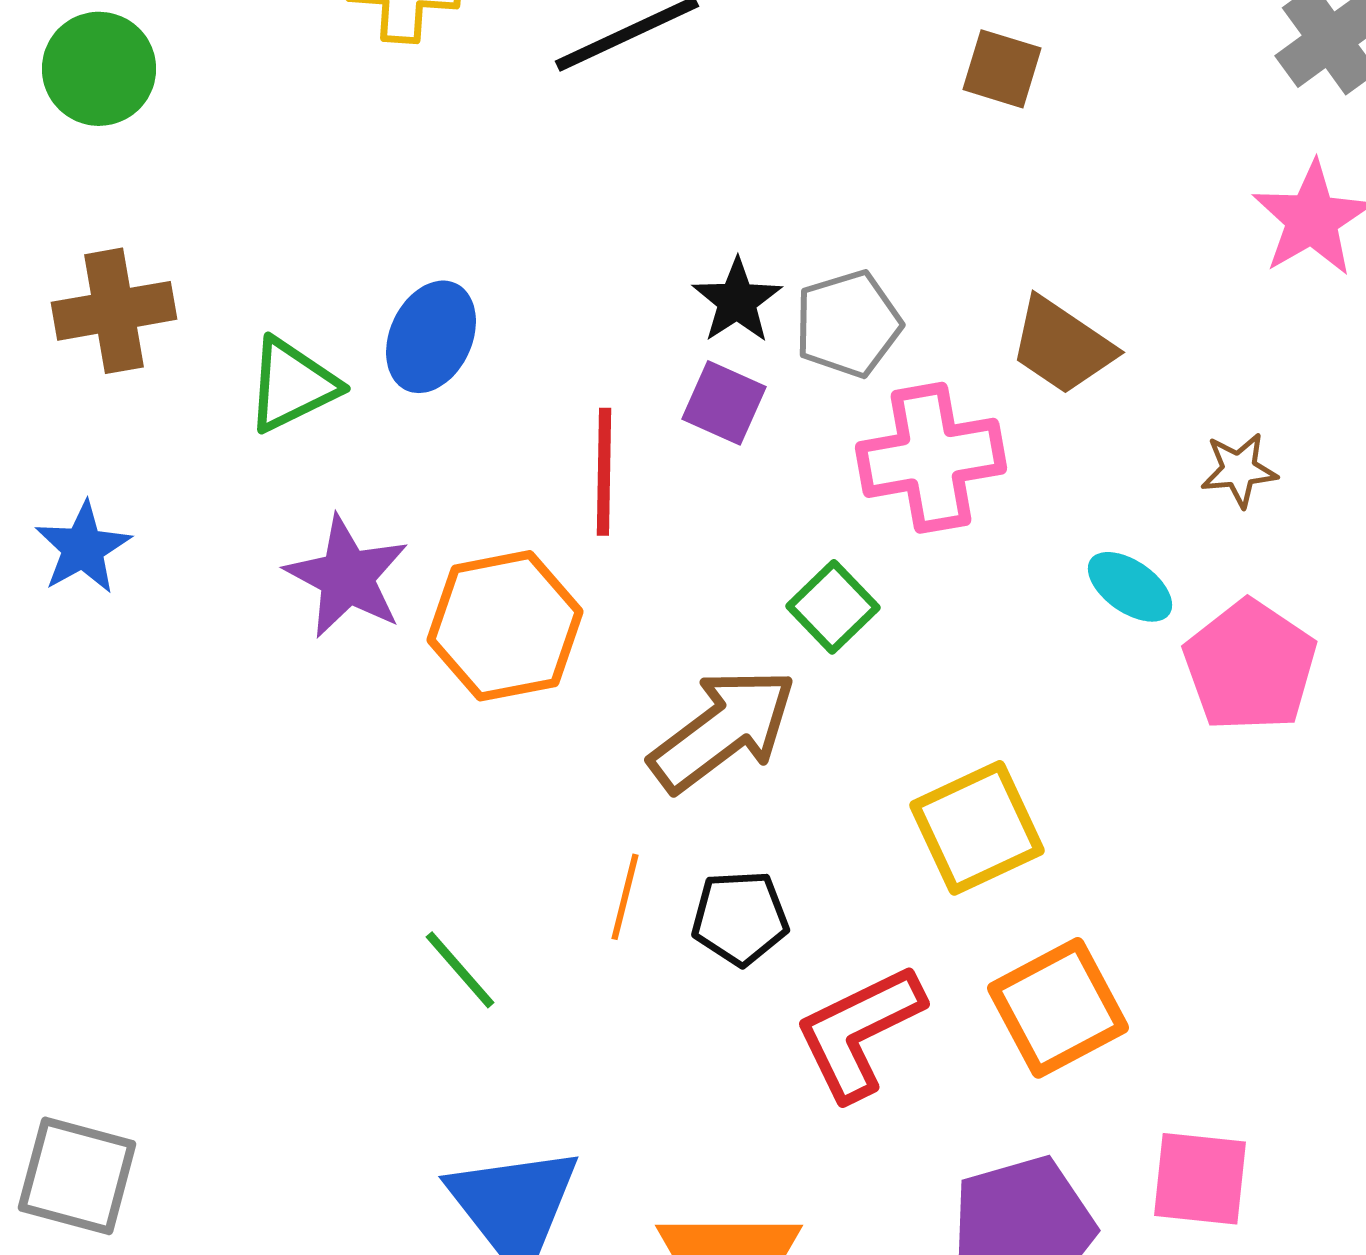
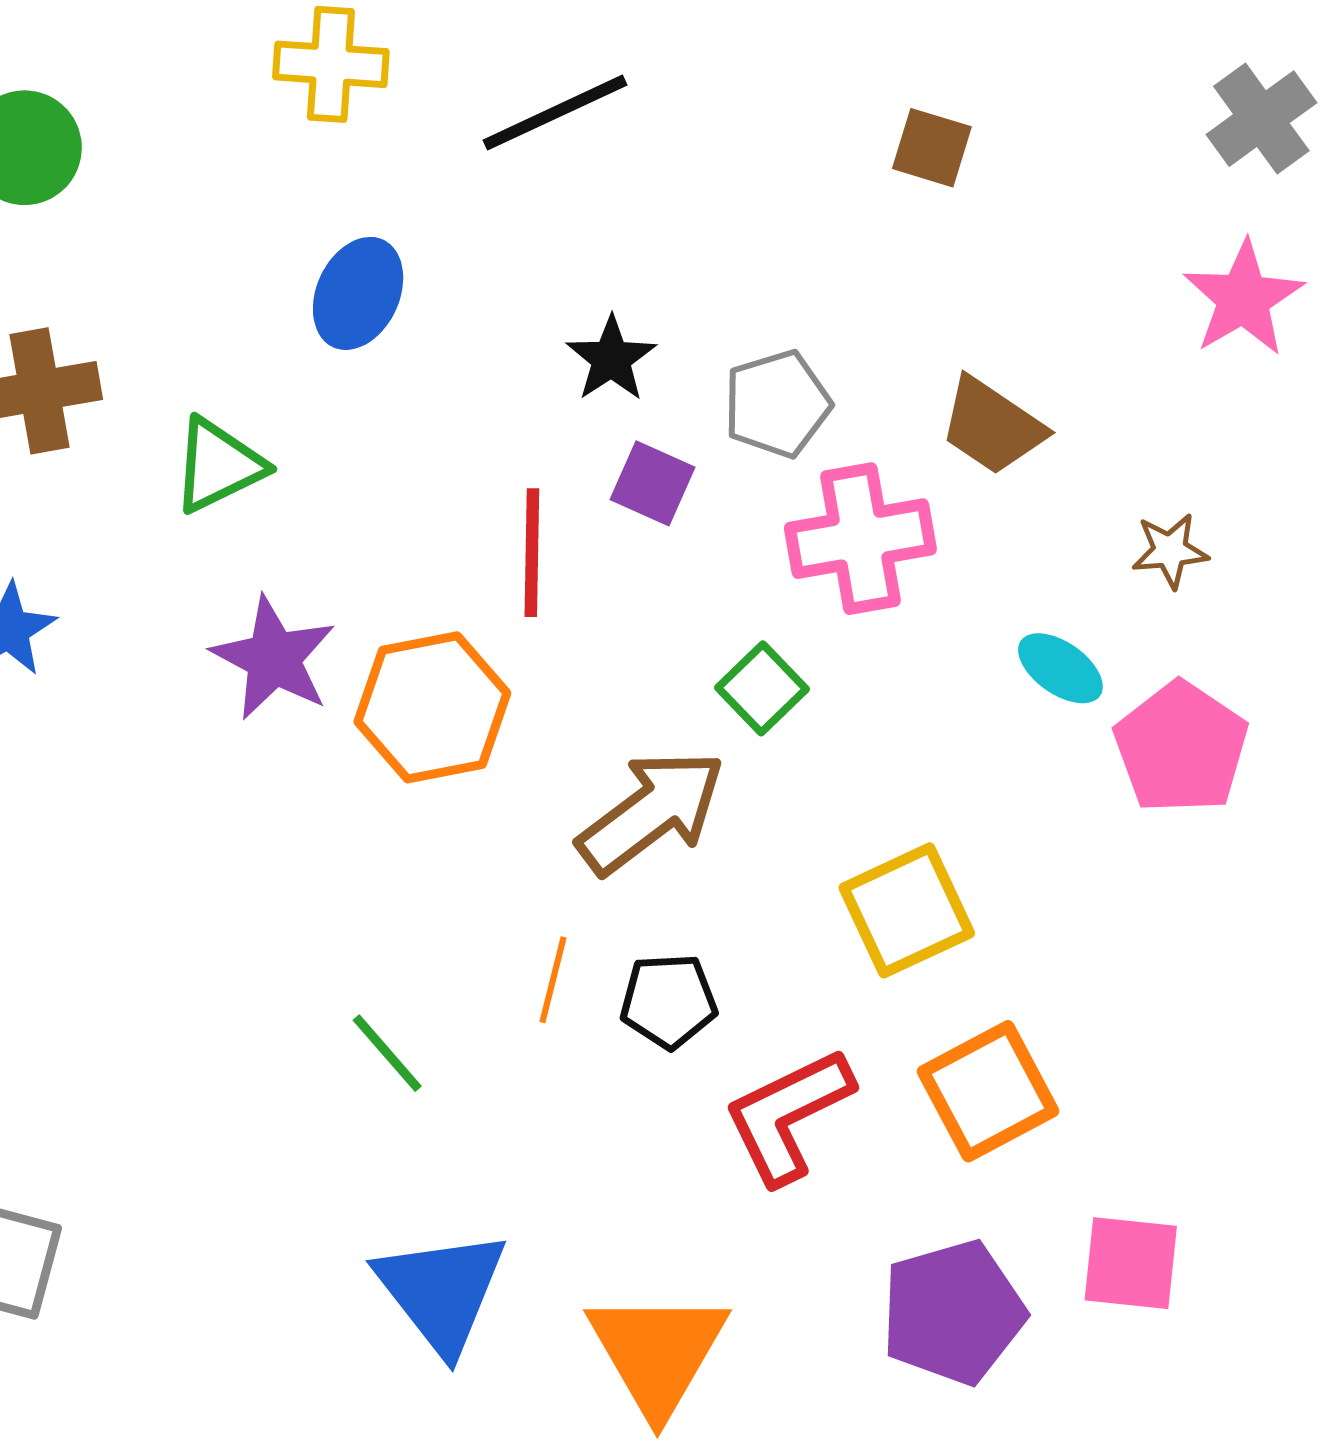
black star: (737, 301) -> (611, 359), moved
blue ellipse: (431, 337) -> (358, 293), moved

